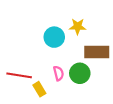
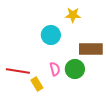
yellow star: (78, 26) -> (73, 15), moved

